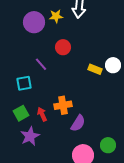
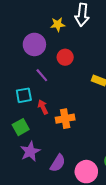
purple circle: (34, 22) -> (34, 44), moved
red arrow: (42, 114) -> (43, 107), moved
purple semicircle: (78, 123) -> (58, 163), moved

